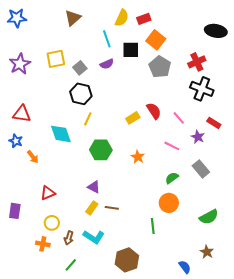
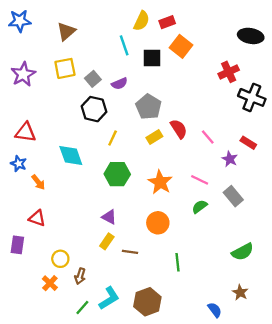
brown triangle: (73, 18) -> (66, 31), moved
purple semicircle: (107, 64) -> (120, 84), moved
gray pentagon: (160, 67) -> (149, 107), moved
black cross: (202, 89) -> (252, 97), moved
yellow line: (88, 119) -> (113, 138), moved
pink line: (172, 146) -> (200, 180), moved
orange star: (138, 157) -> (160, 182), size x1.5
red triangle: (48, 193) -> (37, 218), moved, turned 42
orange circle: (169, 203) -> (158, 223), moved
brown line: (112, 208) -> (130, 252), moved
cyan L-shape: (94, 237) -> (109, 298), moved, turned -65
orange cross: (43, 244) -> (50, 283), turned 32

